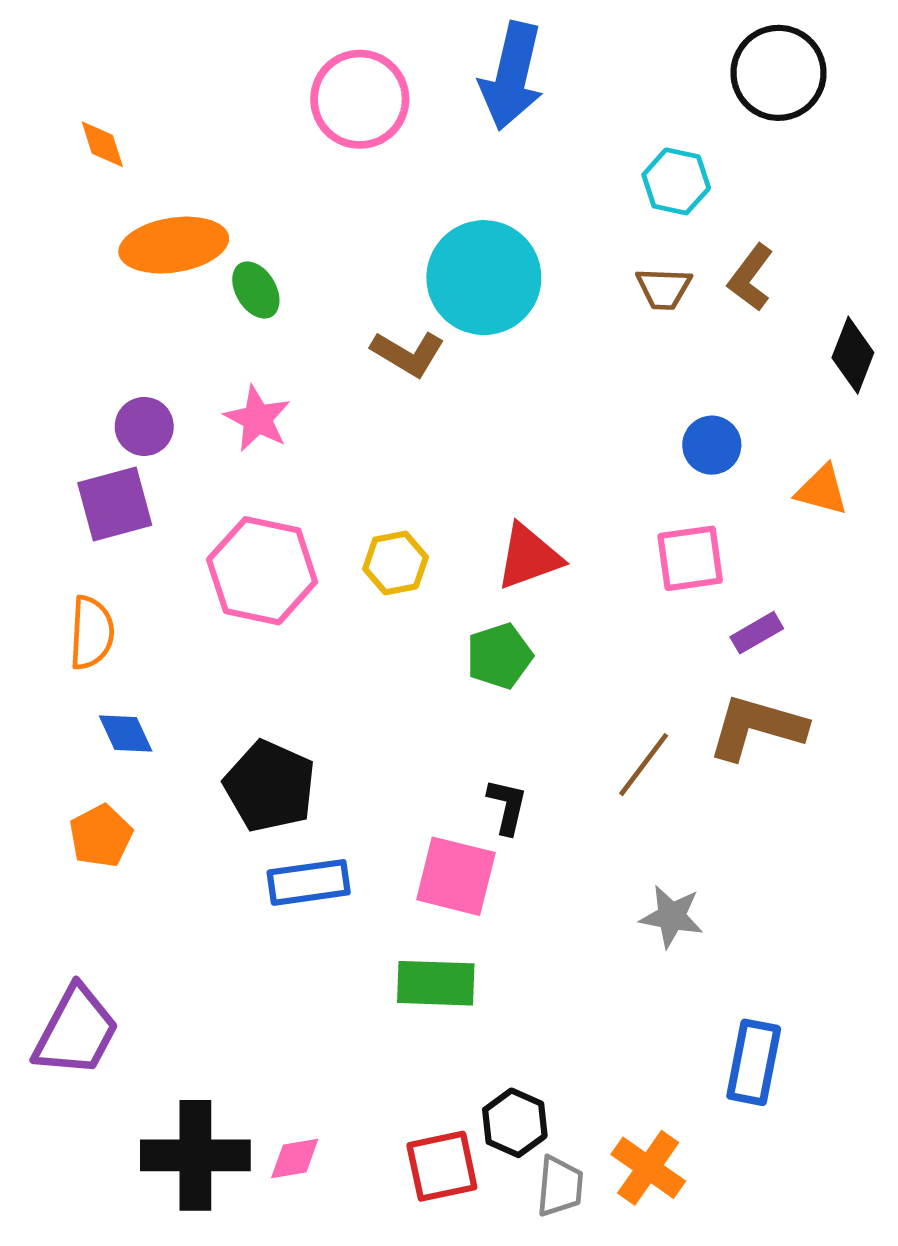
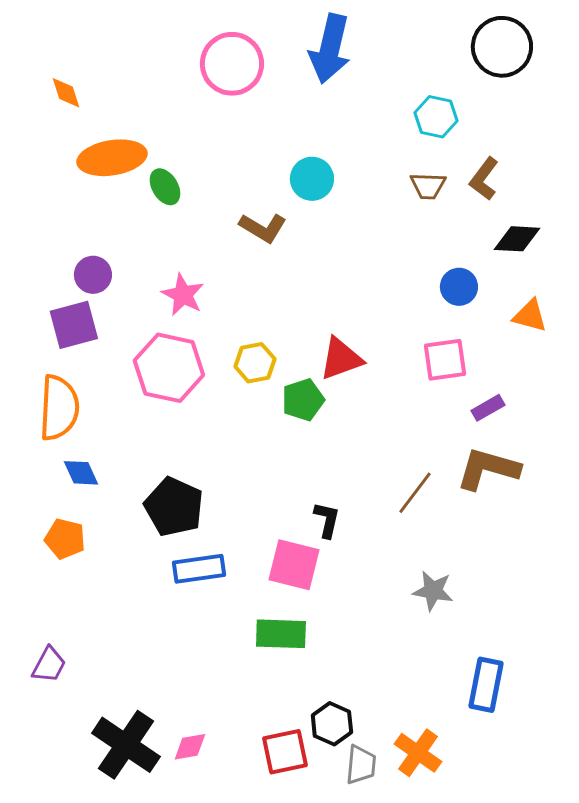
cyan circle: (484, 278) -> (312, 179), size x0.6
black diamond: (853, 355) -> (517, 239), moved, turned 72
pink star: (257, 419) -> (183, 295), moved
orange semicircle: (91, 633) -> (59, 408), size x1.4
green pentagon: (499, 656) -> (303, 400), moved
orange pentagon: (101, 836) -> (65, 539), turned -30
purple trapezoid: (76, 1031) -> (49, 665), size x0.6
black cross: (195, 1155) -> (126, 745), turned 34

